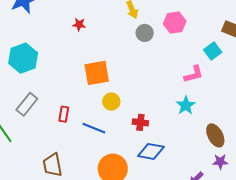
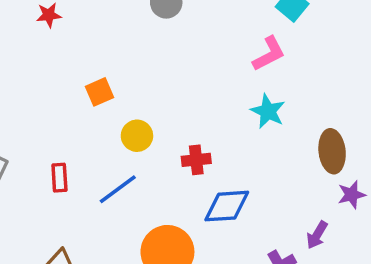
orange square: (97, 73) -> (99, 92), size x0.6
blue line: (94, 128) -> (118, 189), turned -45
brown ellipse: (215, 135) -> (332, 151), turned 35

